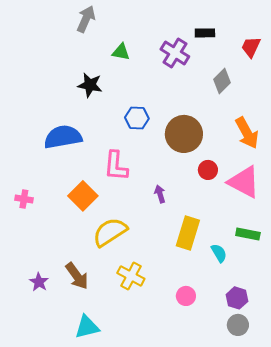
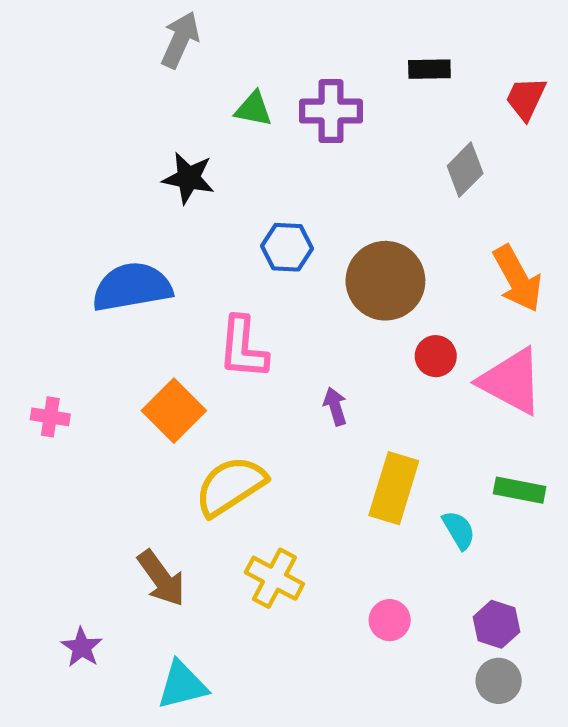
purple cross: (175, 53) -> (331, 111), moved, turned -32
purple star: (39, 282) -> (82, 647), moved

